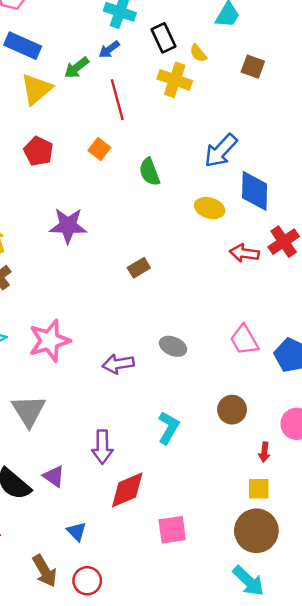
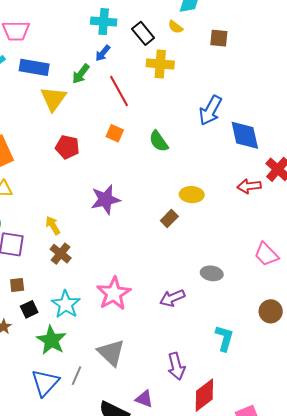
yellow semicircle: (198, 53) -> (175, 27), moved
yellow ellipse: (210, 208) -> (192, 195), moved

